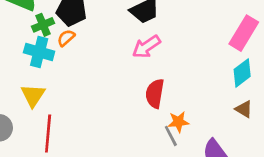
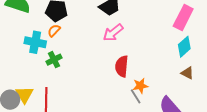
green cross: (43, 25) -> (54, 60), moved
yellow triangle: (33, 95) -> (24, 95), moved

